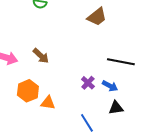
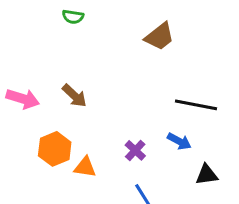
purple cross: (88, 83) -> (135, 150), moved
black triangle: (116, 108) -> (207, 175), moved

